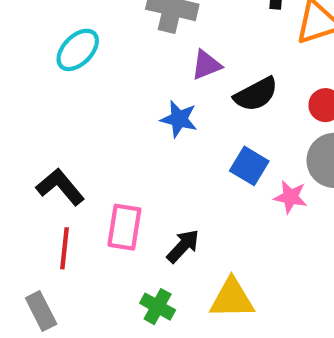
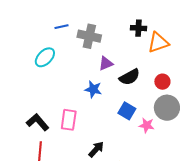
pink rectangle: (124, 227) -> (69, 120), moved

